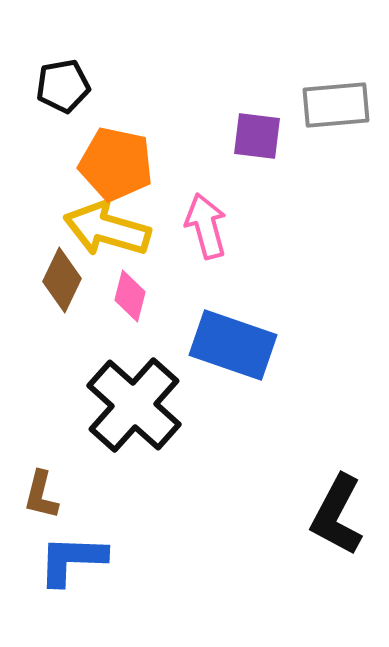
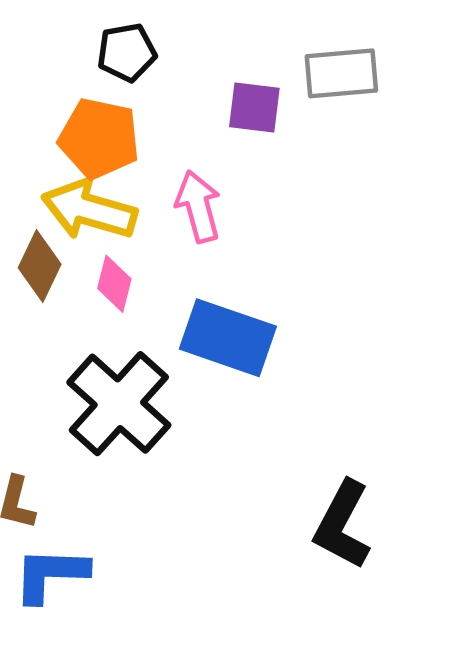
black pentagon: (63, 86) -> (127, 52), moved

